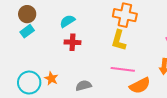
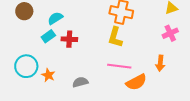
cyan semicircle: (67, 21) -> (55, 18), moved
cyan rectangle: (27, 31) -> (48, 36), moved
cyan circle: (29, 83) -> (26, 66), moved

